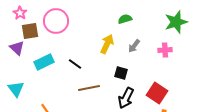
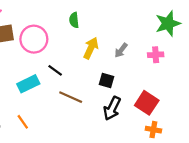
green semicircle: (125, 19) -> (74, 20), moved, turned -80
pink circle: (56, 21) -> (34, 39), moved
cyan rectangle: (44, 62) -> (28, 84), moved
brown line: (89, 88) -> (71, 97), turned 35

